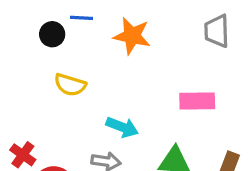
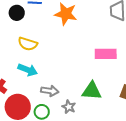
cyan arrow: (122, 127) -> (28, 70), moved

